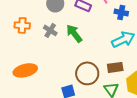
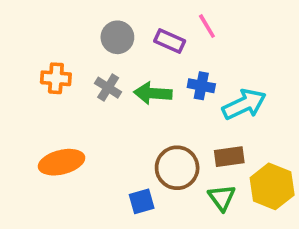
blue cross: (121, 12) -> (201, 86), moved
green arrow: (74, 33) -> (153, 93), turned -48

